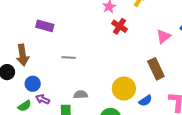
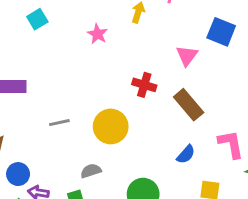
red cross: (120, 26) -> (144, 85), moved
yellow circle: (124, 88) -> (111, 126), moved

